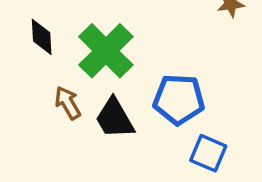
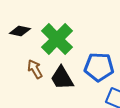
black diamond: (42, 37) -> (20, 31), turned -75

